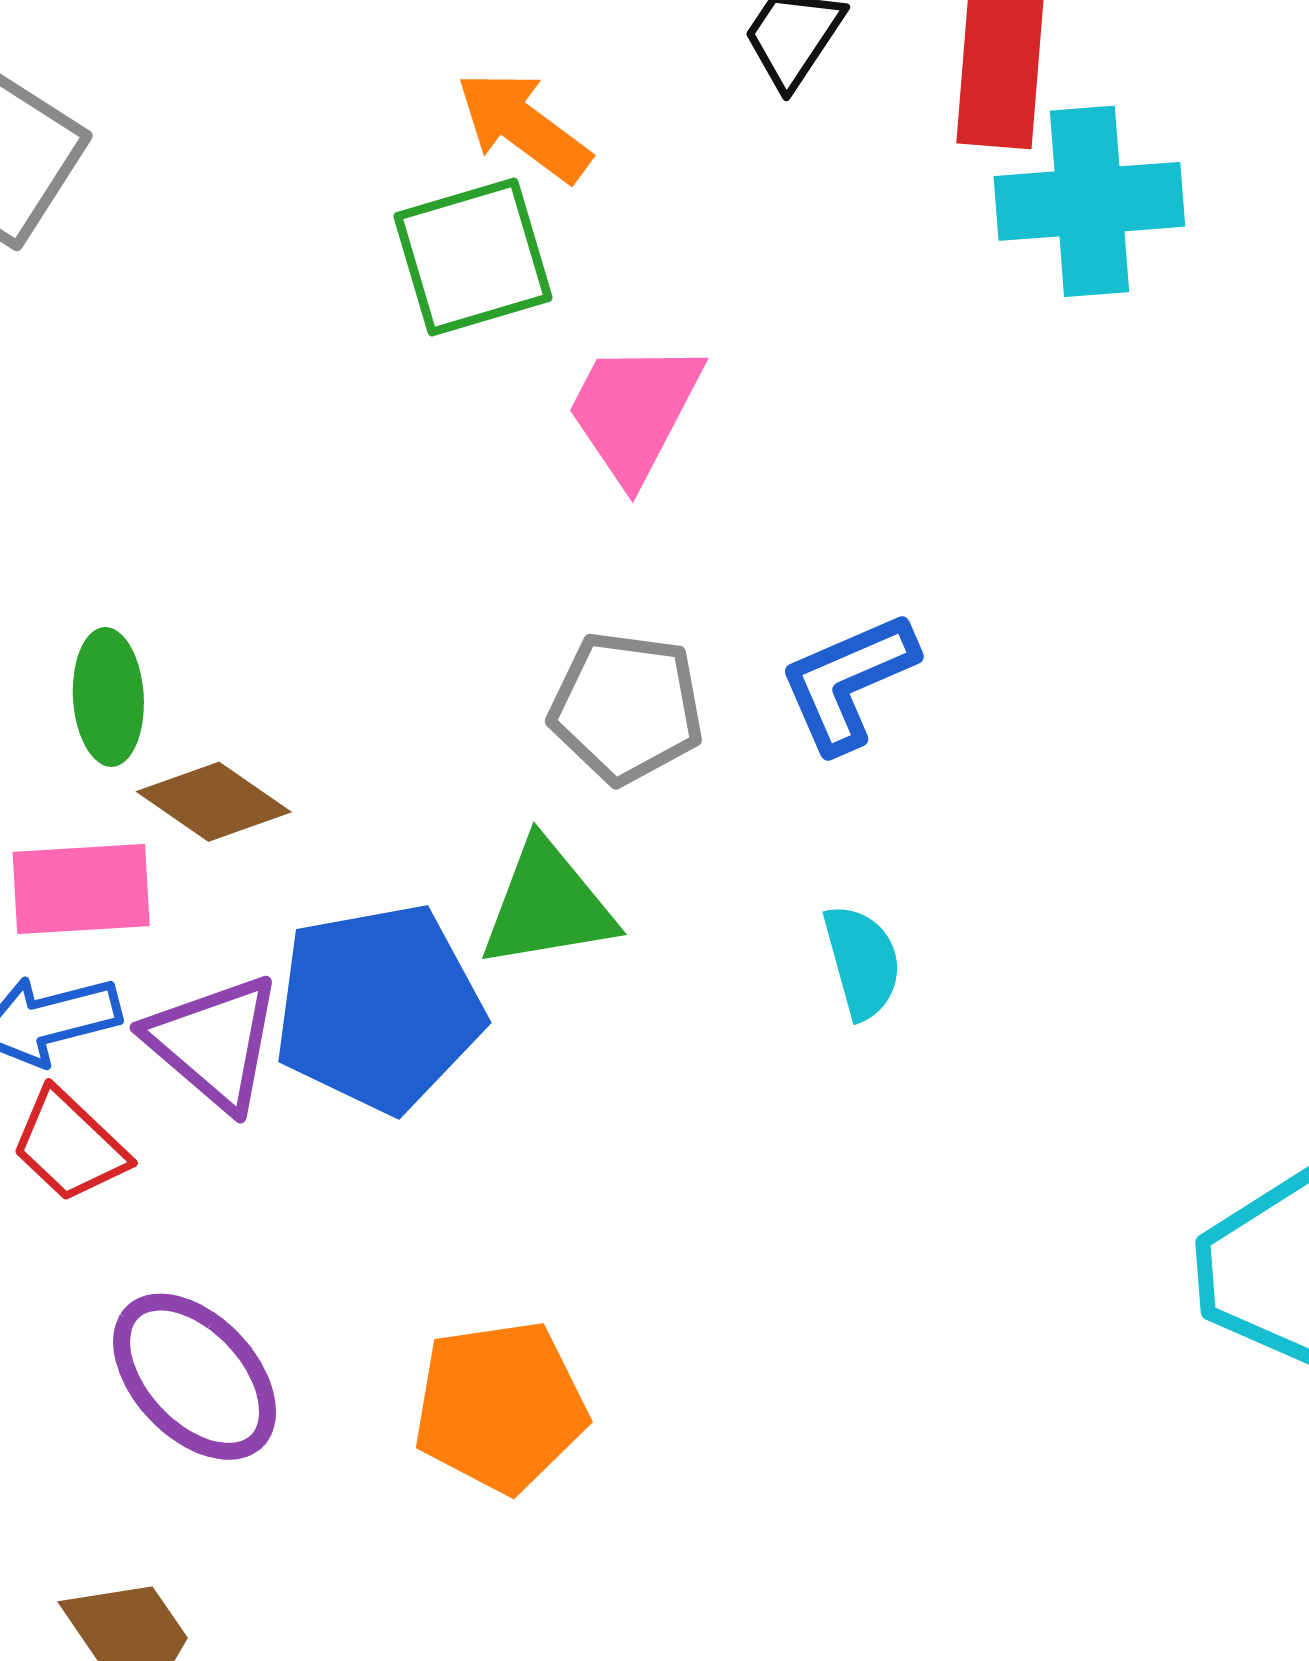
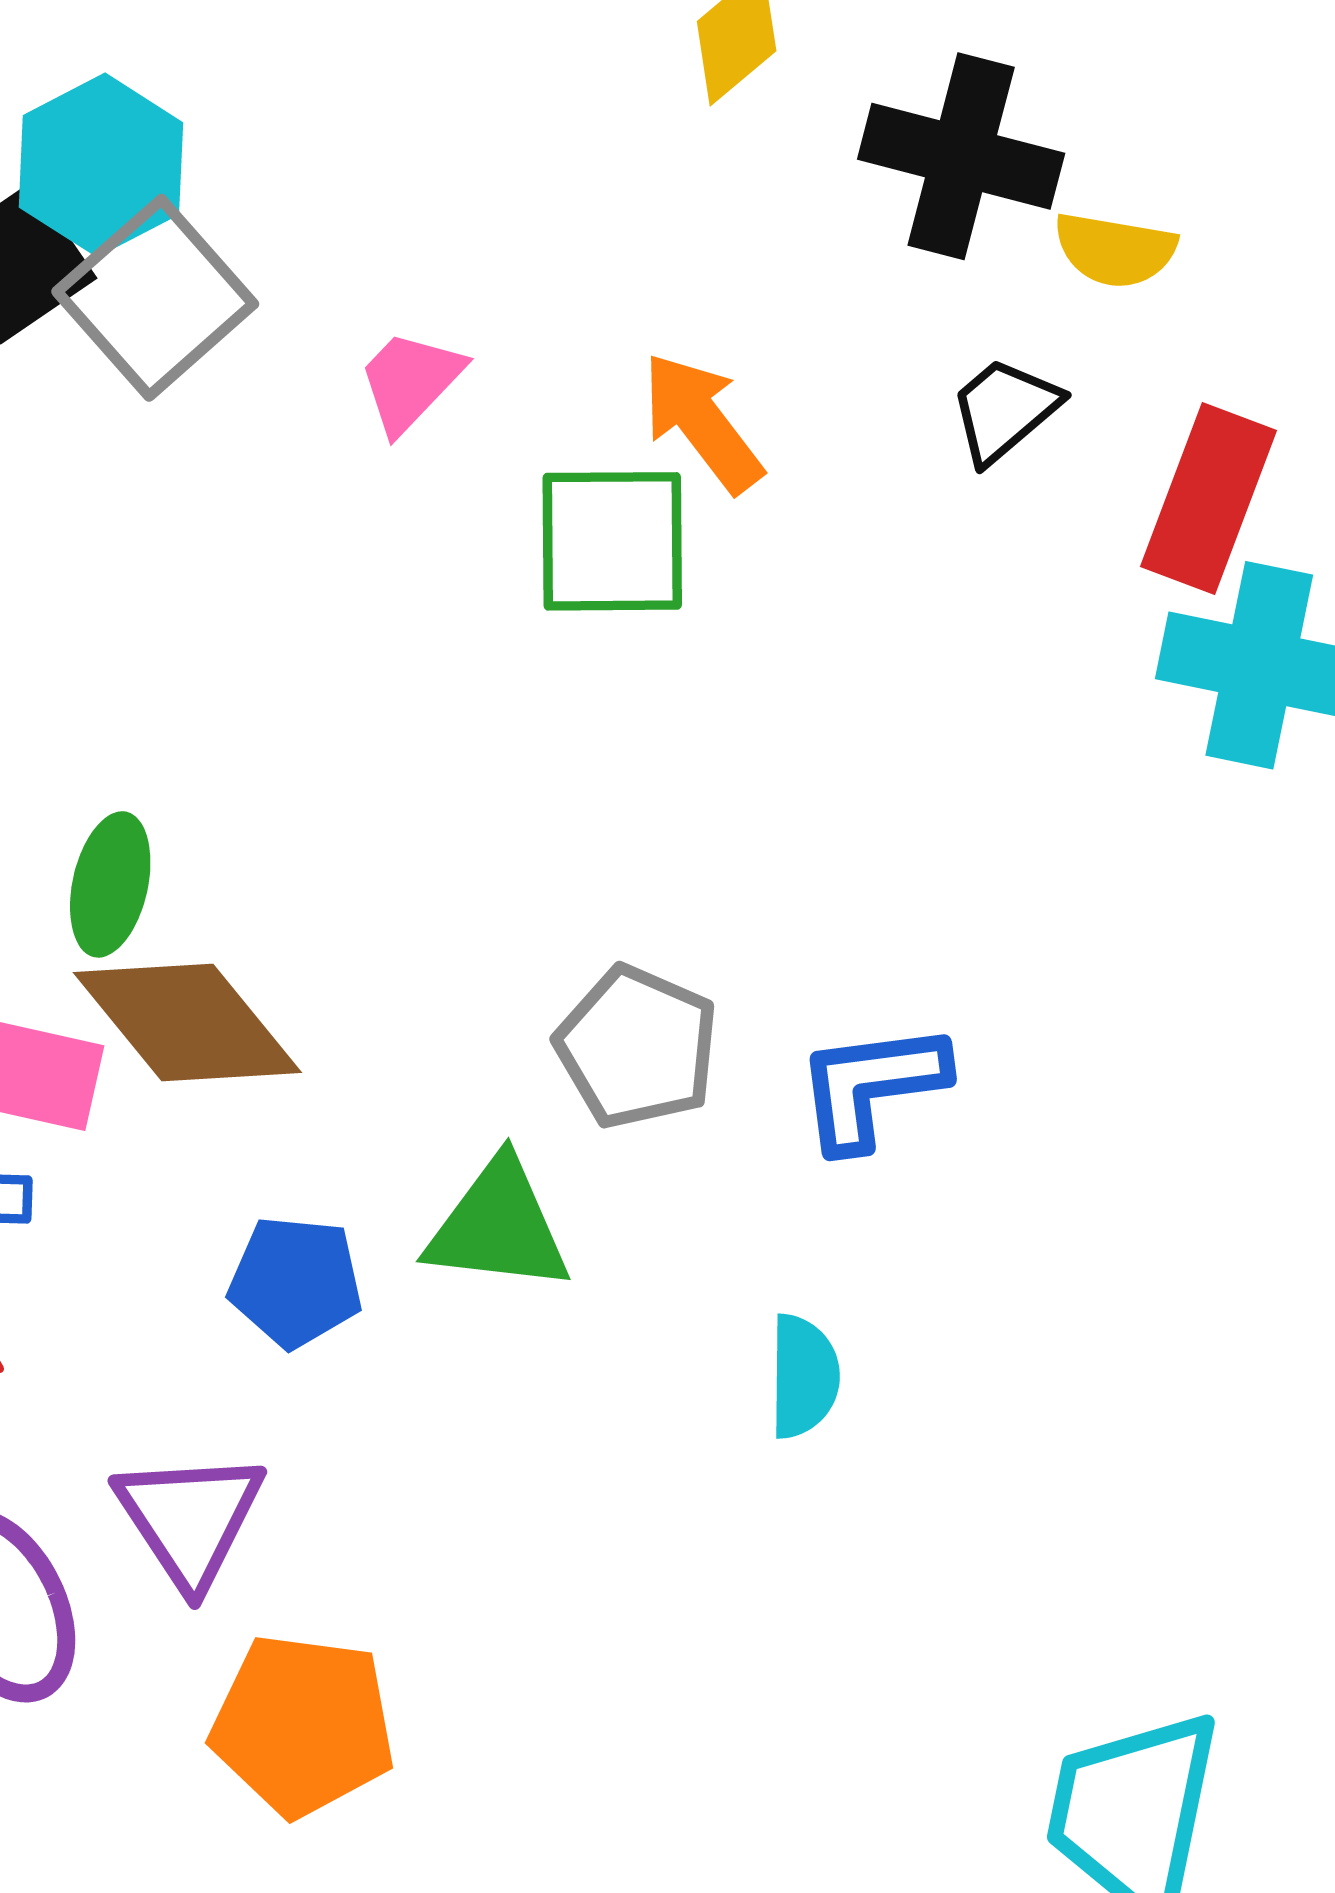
pink trapezoid: (634, 411) -> (410, 381), moved, size x0.7
brown diamond: (214, 802) -> (187, 1022), size x1.5
blue pentagon: (379, 1008) -> (296, 1282), size x0.6
purple triangle: (214, 1042) -> (190, 1519), moved

